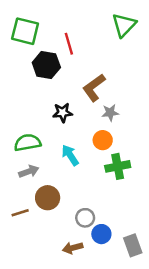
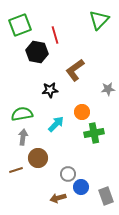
green square: (25, 31) -> (20, 25), turned -35
gray star: (110, 113) -> (108, 89), moved
cyan arrow: (70, 155) -> (56, 124), turned 78
gray arrow: (29, 171) -> (23, 137), turned -63

